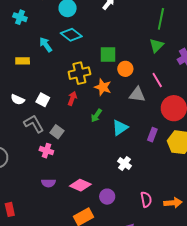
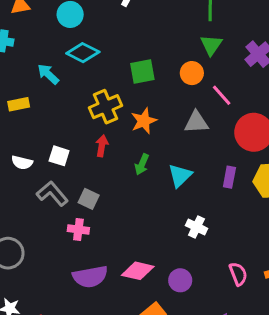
orange circle: (125, 69) -> (192, 73), moved
orange star: (103, 87) -> (144, 121), turned -30
purple semicircle: (48, 183) -> (90, 277), size x1.6

